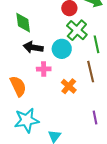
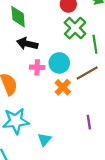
cyan circle: (62, 49) -> (59, 63), moved
brown line: (91, 72) -> (87, 73), turned 70

